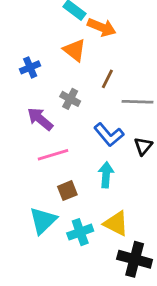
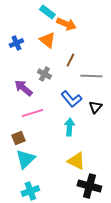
blue cross: (30, 67) -> (16, 43), moved
brown square: (67, 191) -> (18, 138), moved
cyan cross: (80, 232) -> (30, 191), moved

